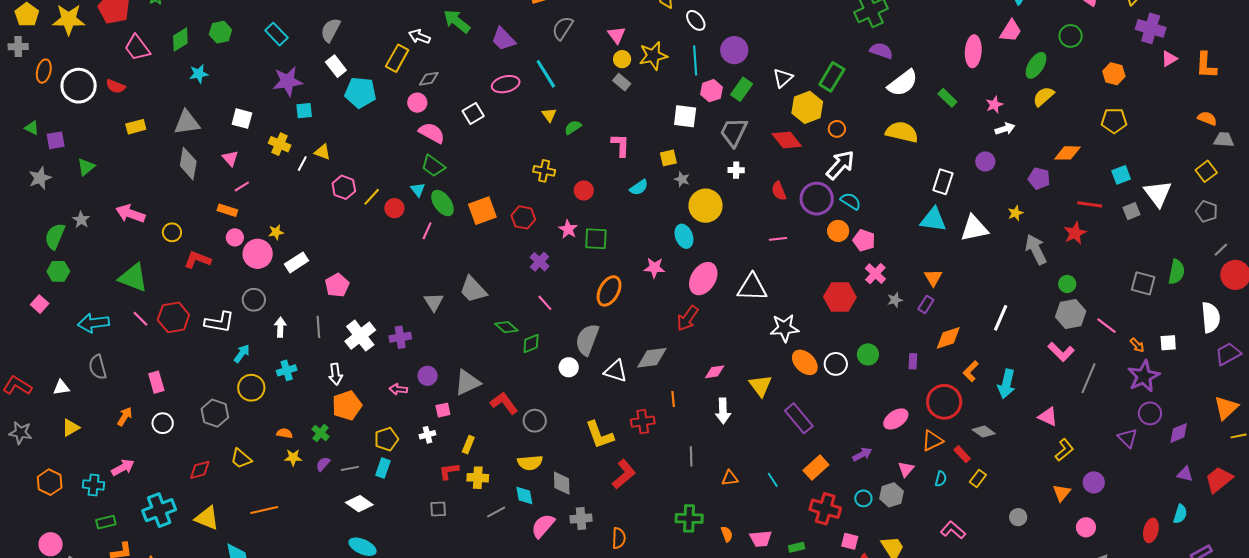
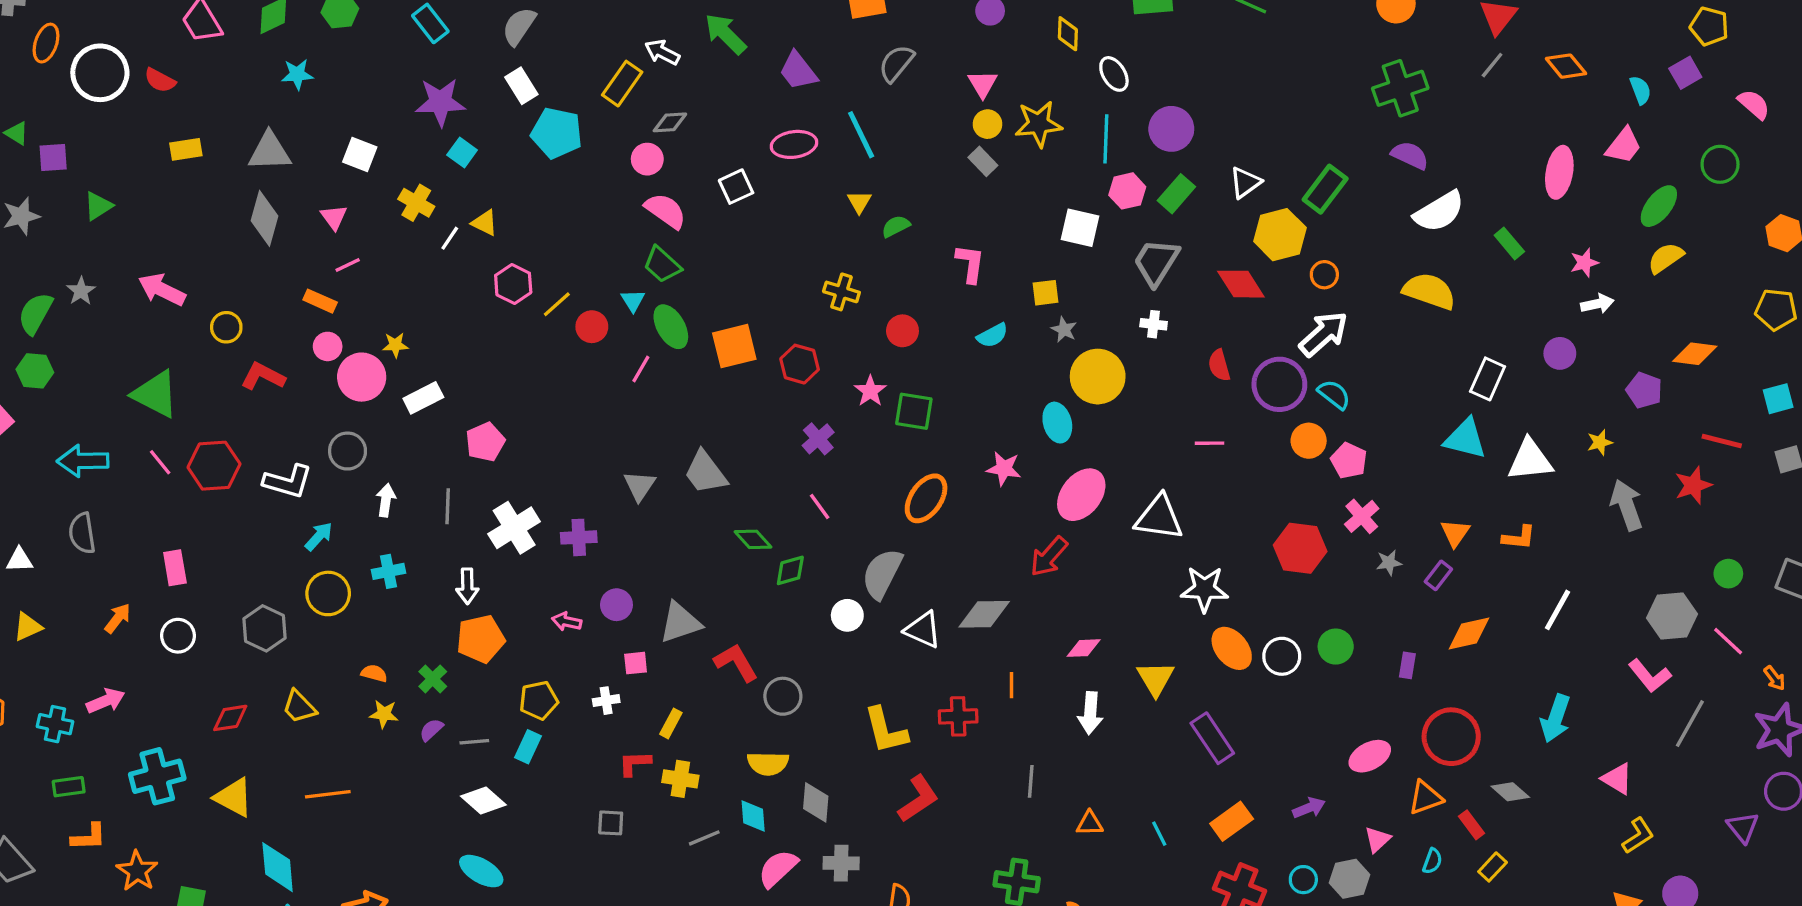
cyan square: (304, 111) -> (462, 152), turned 36
green circle: (1067, 284) -> (1728, 574), moved
orange L-shape: (971, 371) -> (1519, 538), moved, turned -135

